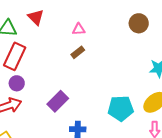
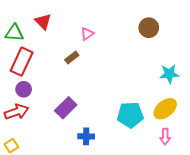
pink triangle: (79, 29) -> (87, 34), turned -32
brown rectangle: (78, 52) -> (72, 57), moved

